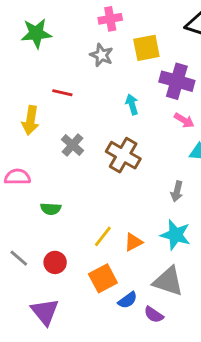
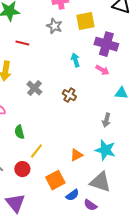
red line: (62, 93) -> (22, 43), moved
pink arrow: (184, 120) -> (102, 70), moved
brown cross: (123, 155) -> (69, 95), size x0.6
green semicircle: (51, 209) -> (19, 132), turned 72
yellow line: (103, 236) -> (36, 151), moved

